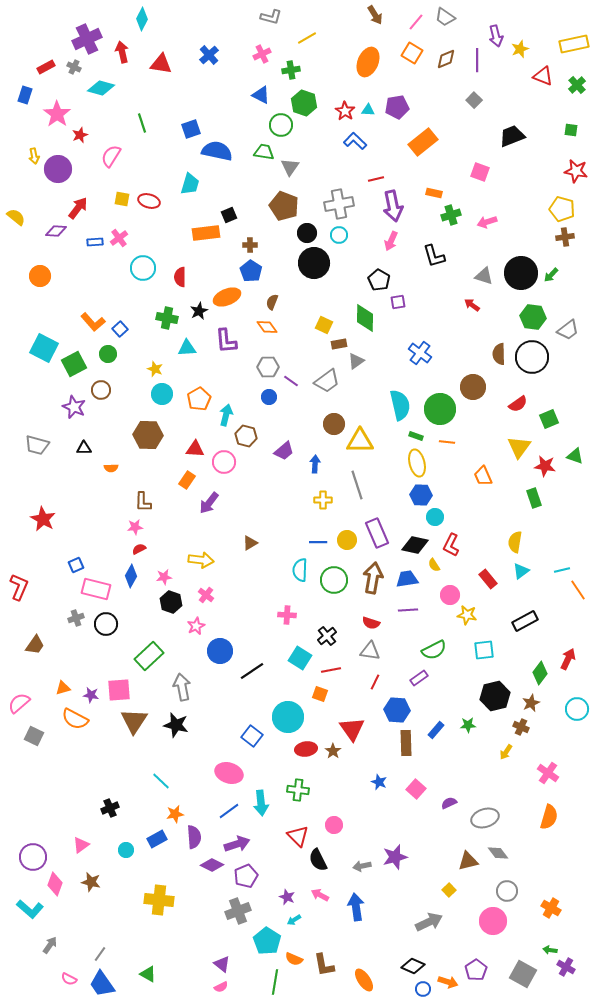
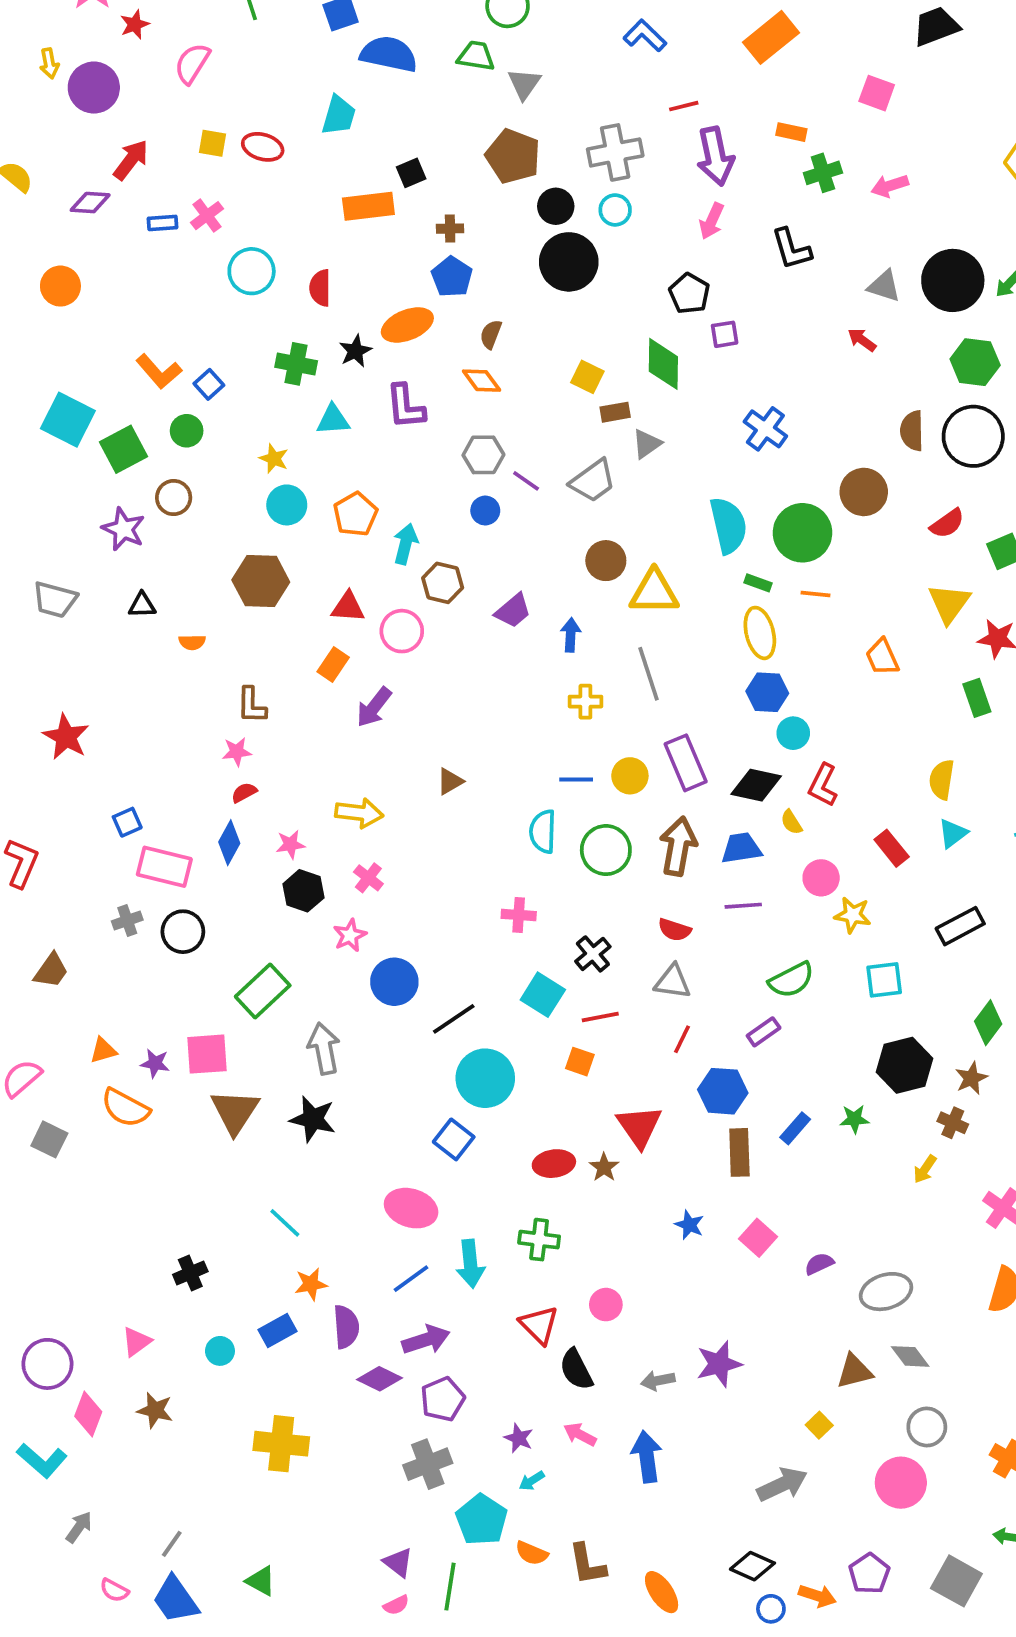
cyan circle: (288, 717) -> (485, 1078), moved
green line: (275, 982) -> (450, 1587), moved

